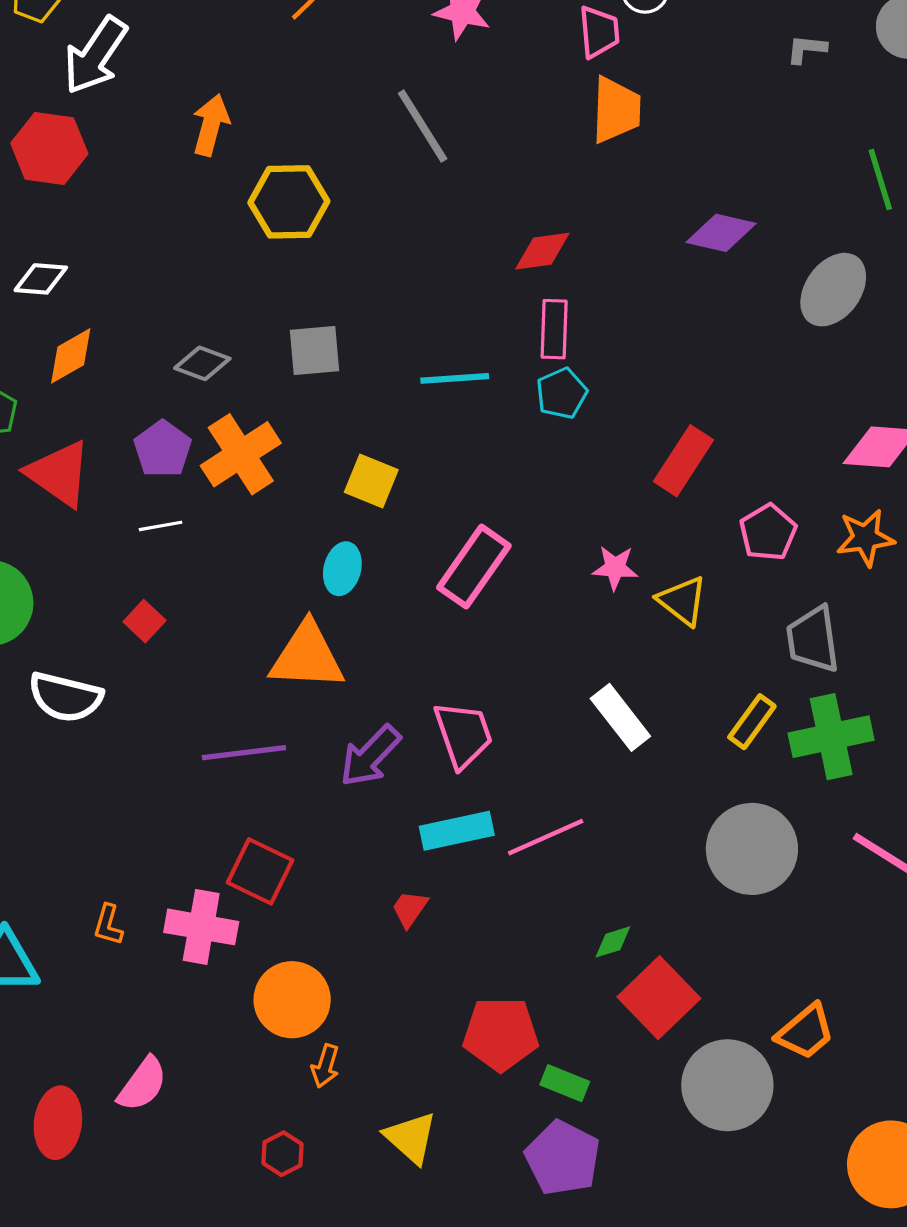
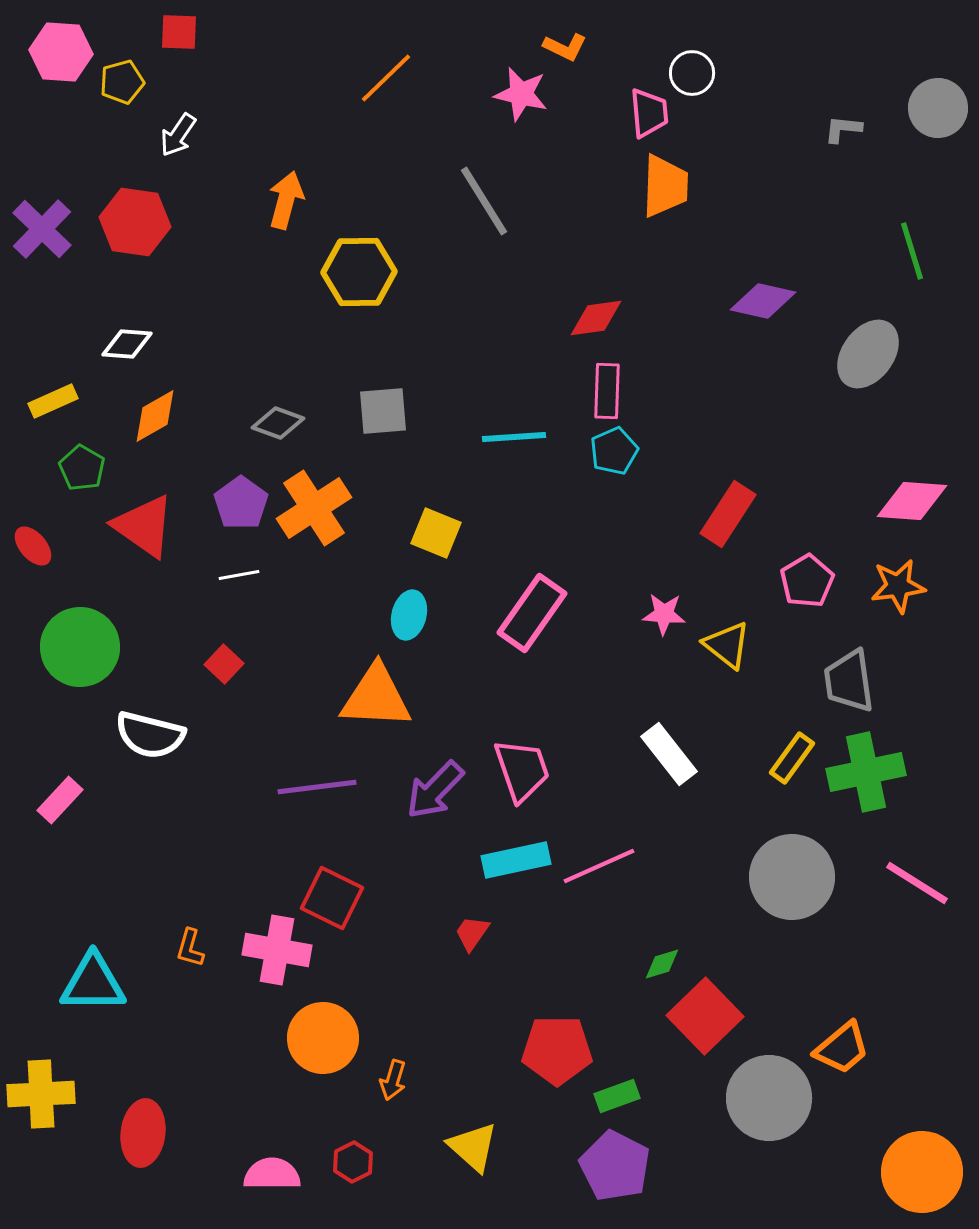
white arrow: (95, 55) -> (178, 135), size x0.6
orange circle: (292, 1000) -> (323, 1038), moved
green rectangle: (565, 1083) -> (617, 1096), turned -42
pink semicircle: (142, 1084) -> (272, 1174), moved, turned -126

